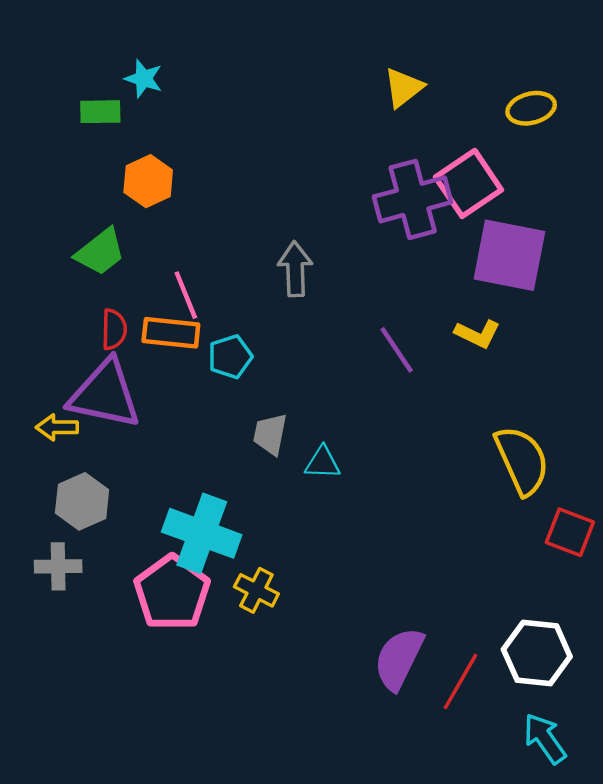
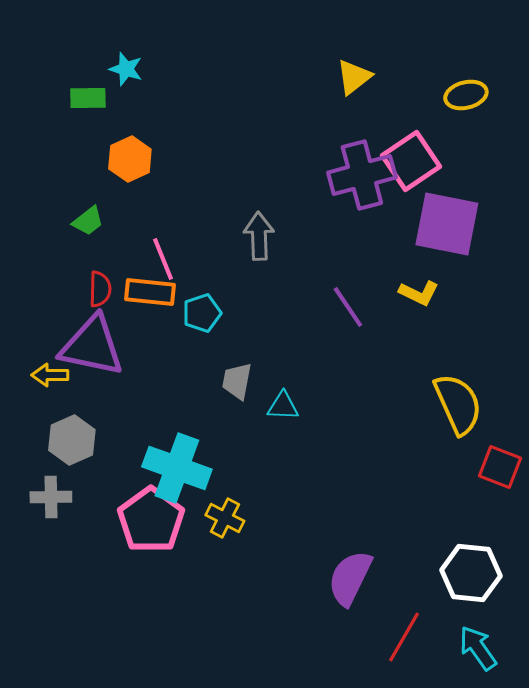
green trapezoid: (100, 252) -> (88, 221), size x0.7
red line: (460, 681) -> (404, 637), moved

